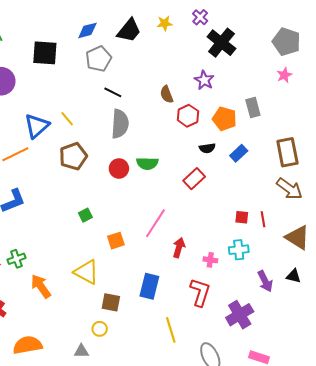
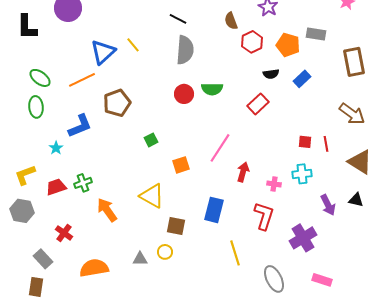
gray rectangle: (253, 108) -> (316, 34), turned -66
brown rectangle: (287, 152) -> (354, 62), moved
brown pentagon: (73, 156) -> (117, 103), moved
gray triangle: (81, 351) -> (140, 259), moved

